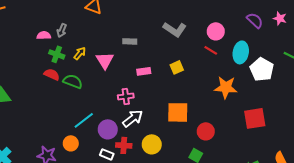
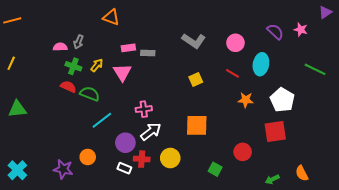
red line: (211, 50) -> (232, 73), moved
white pentagon: (262, 69) -> (282, 100), moved
pink rectangle: (144, 71) -> (128, 48), moved
orange star: (226, 87) -> (246, 100), size x0.7
cyan line: (84, 120) -> (102, 120), moved
red circle: (206, 131) -> (243, 152), moved

